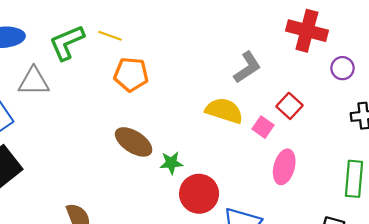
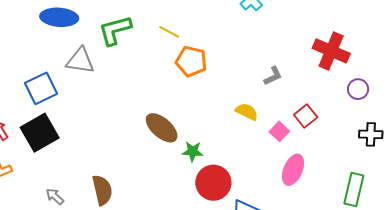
yellow line: (110, 36) -> (169, 32), moved
gray L-shape: (247, 67) -> (273, 76), size x0.7
orange pentagon: (131, 74) -> (191, 61), moved
yellow semicircle: (224, 111) -> (247, 112), size x0.7

